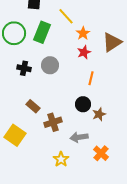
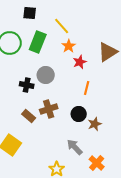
orange star: (83, 33) -> (69, 46), moved
black cross: (24, 68) -> (27, 85), moved
brown cross: (53, 122) -> (49, 109), moved
gray arrow: (79, 137) -> (75, 147), turned 54

